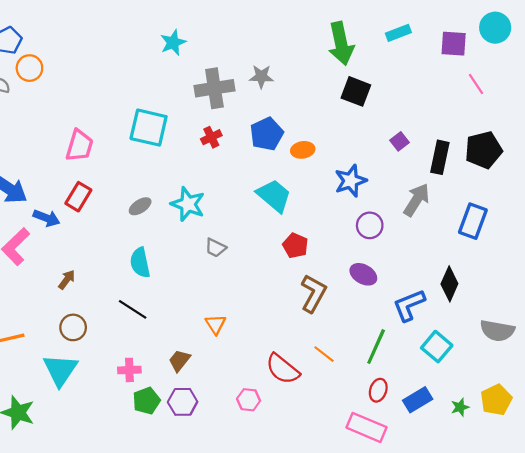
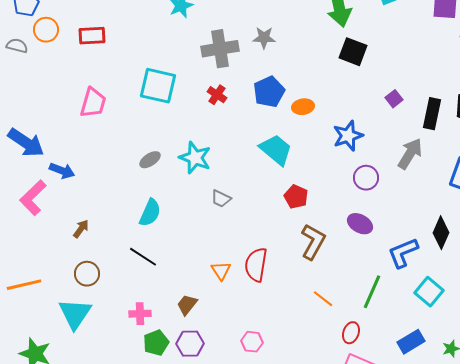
red cross: (211, 137) -> (217, 95), turned -30
red rectangle: (78, 197) -> (92, 36), moved, turned 56
cyan semicircle: (140, 263) -> (150, 213), turned -144
red semicircle: (283, 369) -> (256, 265), moved, turned 60
red ellipse: (378, 390) -> (351, 333), moved

